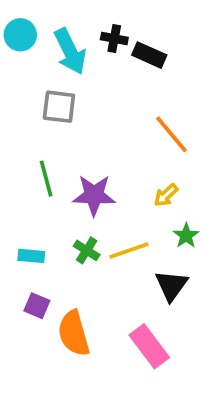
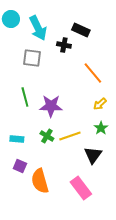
black cross: (114, 38) -> (64, 45), moved
yellow arrow: (166, 195) -> (100, 104), moved

